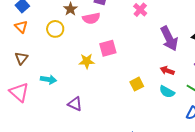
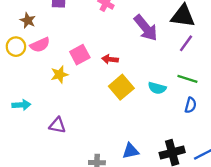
pink semicircle: (91, 18) -> (40, 45), moved
red arrow: (167, 71) -> (110, 59), moved
yellow square: (137, 84) -> (121, 87), size x1.5

